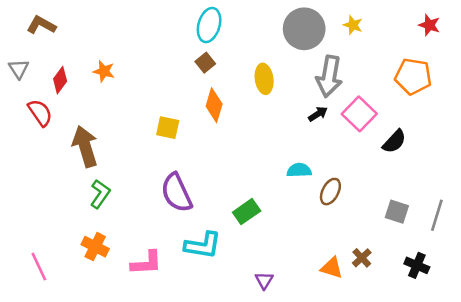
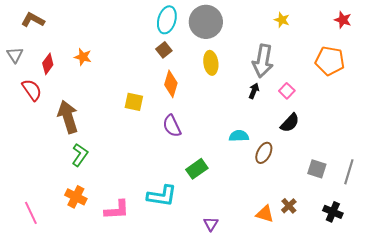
gray circle: (304, 29) -> (206, 22), moved
black arrow: (318, 114) -> (254, 91), turned -35
pink square: (359, 114) -> (287, 91), size x0.6
black semicircle: (394, 141) -> (290, 123), moved
purple semicircle: (176, 193) -> (172, 126), moved, size x0.7

